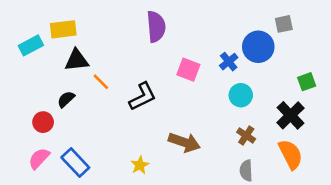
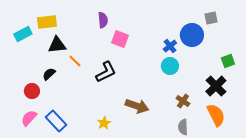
purple semicircle: (156, 27) -> (103, 20), moved, size x0.7
pink square: (188, 70) -> (120, 39), moved
cyan circle: (241, 95) -> (170, 66), moved

